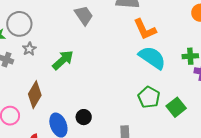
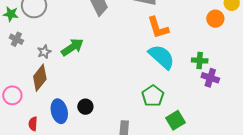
gray star: (29, 49) -> (44, 52), moved
green square: (176, 107) -> (175, 120), moved

